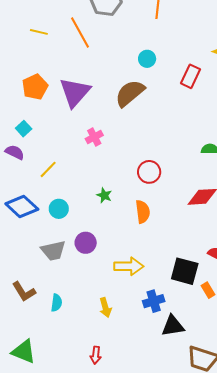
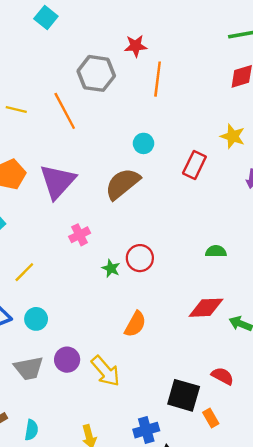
red circle: (149, 172) -> (140, 258), moved
green star: (104, 195) -> (111, 268), moved
orange semicircle: (143, 212) -> (135, 324), turned 35
yellow arrow: (129, 266) -> (106, 371), moved, turned 48

